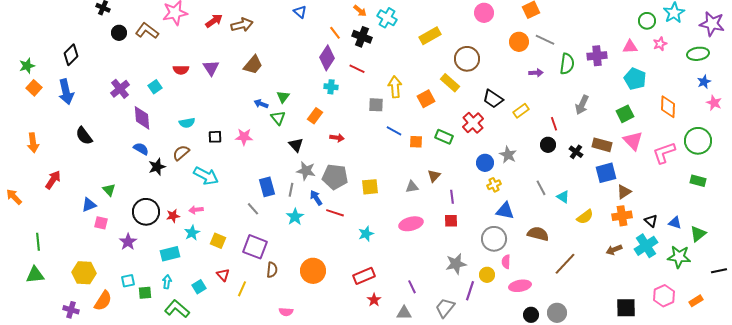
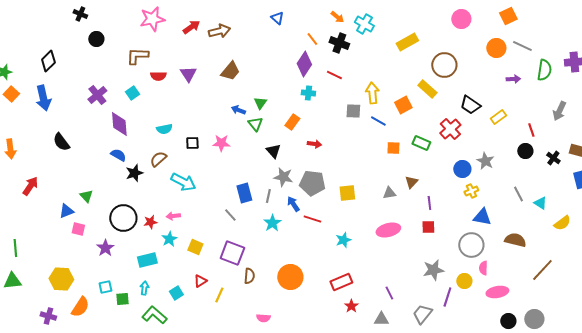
brown L-shape: (147, 31) -> (137, 56), moved, turned -35
blue line: (394, 131) -> (378, 121), moved
red triangle: (223, 275) -> (200, 281), turned 40

